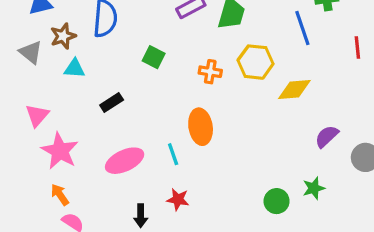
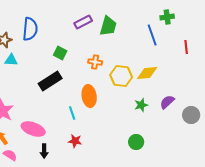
yellow hexagon: (256, 62) -> (121, 76), moved
black rectangle: (112, 102) -> (50, 81), moved, size x1.6
pink ellipse: (125, 161) -> (33, 129), moved, turned 45
green star: (314, 188) -> (141, 105), moved
black arrow: (141, 216) -> (44, 151), moved

